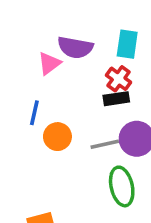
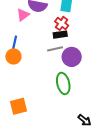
orange circle: (57, 137) -> (13, 56), moved
gray line: (105, 144) -> (55, 49), moved

